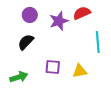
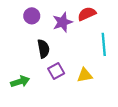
black semicircle: (26, 42) -> (43, 49), moved, turned 126
purple square: (53, 67) -> (56, 71), turned -35

